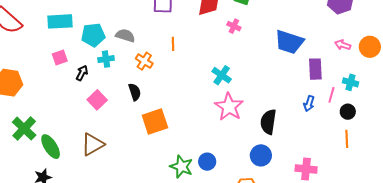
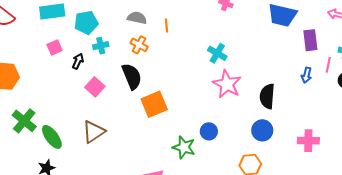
gray semicircle: (125, 35) -> (137, 18), moved
black semicircle: (135, 92) -> (132, 76), size x1.5
blue circle: (207, 162) -> (209, 131), moved

